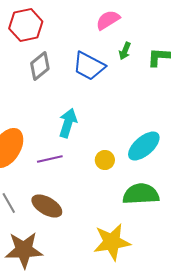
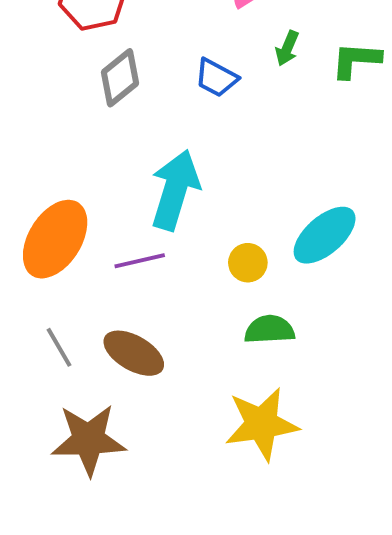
blue trapezoid: (89, 66) -> (216, 78), size x0.7
cyan arrow: (68, 123) -> (175, 190), size x1.4
green semicircle: (141, 194) -> (269, 330), moved, size x0.7

